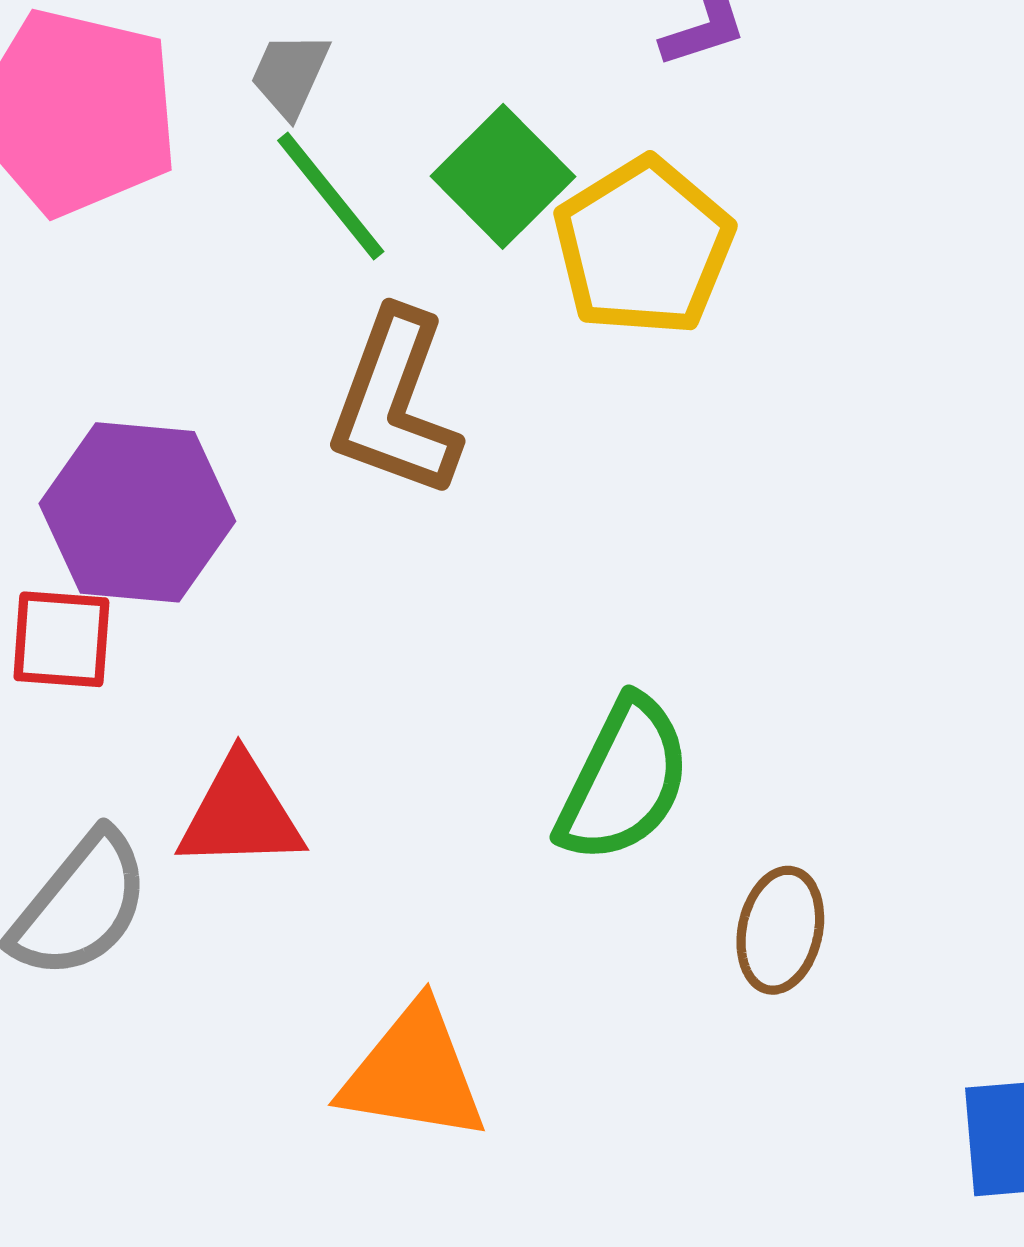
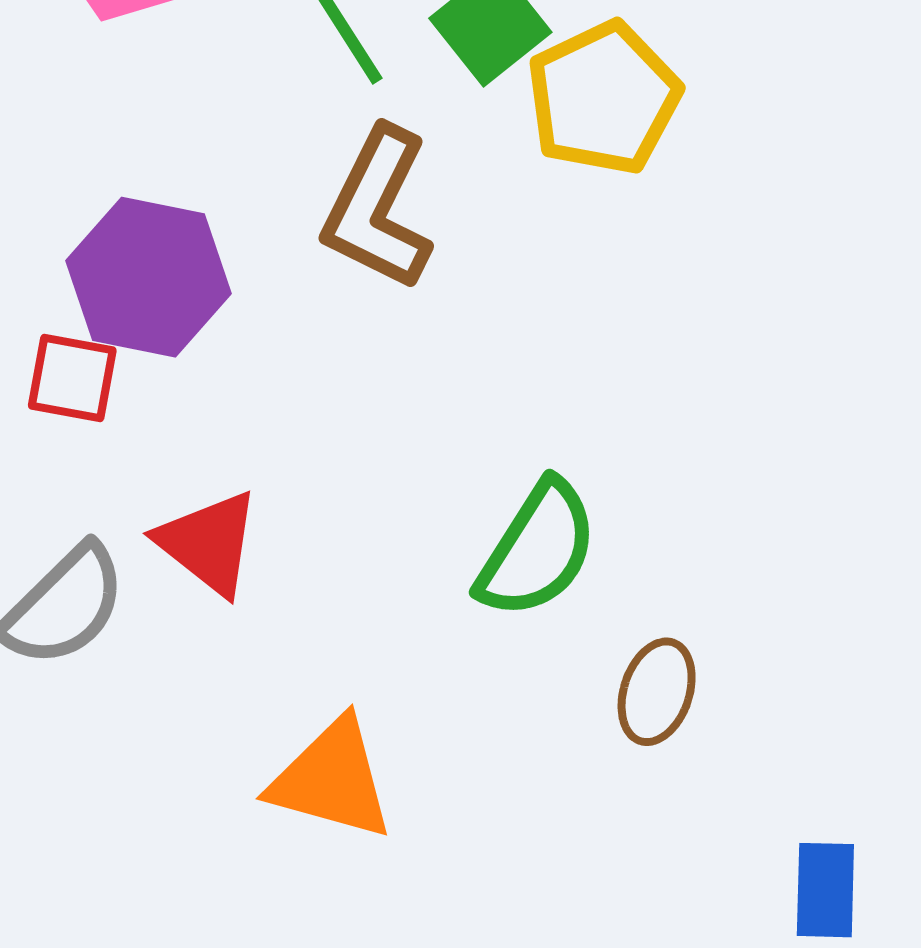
red triangle: (241, 814) -> (208, 543), turned 34

